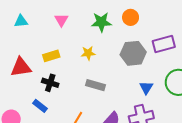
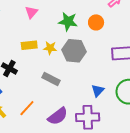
gray hexagon: (133, 53) -> (74, 51), moved
yellow rectangle: (51, 56) -> (29, 45), moved

